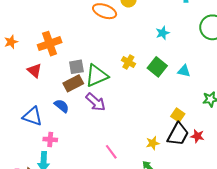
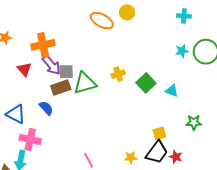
cyan star: (163, 33) -> (182, 51), moved
yellow cross: (128, 62) -> (118, 74), turned 32
purple arrow: (96, 102) -> (51, 65), moved
yellow square: (178, 115) -> (159, 133), turned 32
pink cross: (50, 139) -> (30, 140), size x1.5

